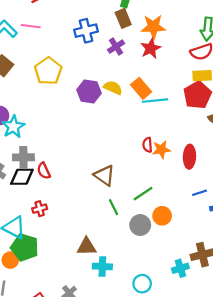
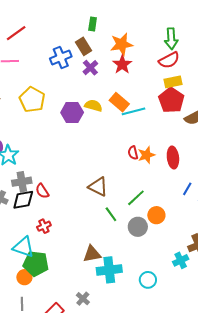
brown rectangle: (123, 18) -> (83, 46), moved
blue line: (200, 193) -> (187, 189), turned -32
cyan cross: (102, 266) -> (109, 270), size x1.4

